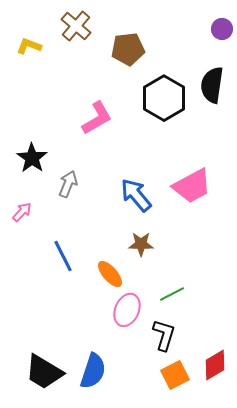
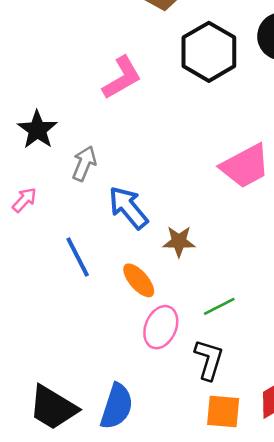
blue arrow: (136, 195) -> (128, 208), moved
orange square: (175, 375) -> (223, 412), turned 32

